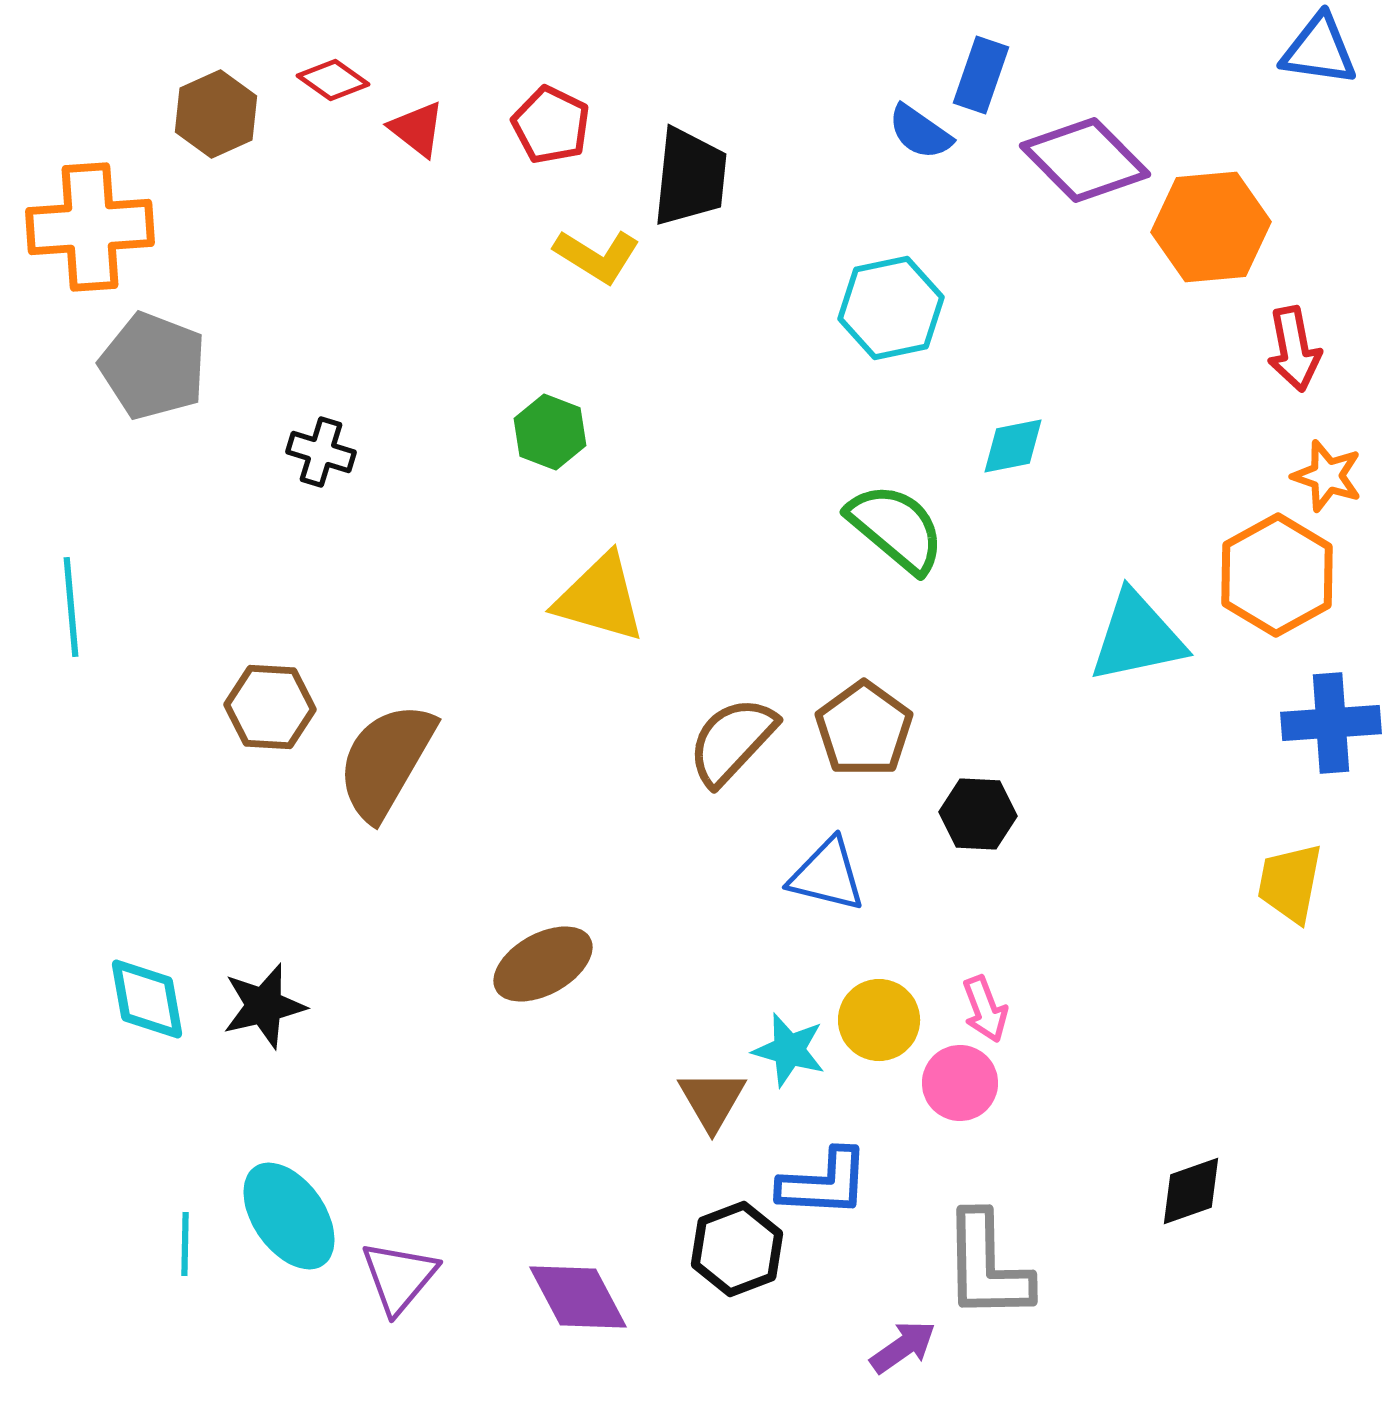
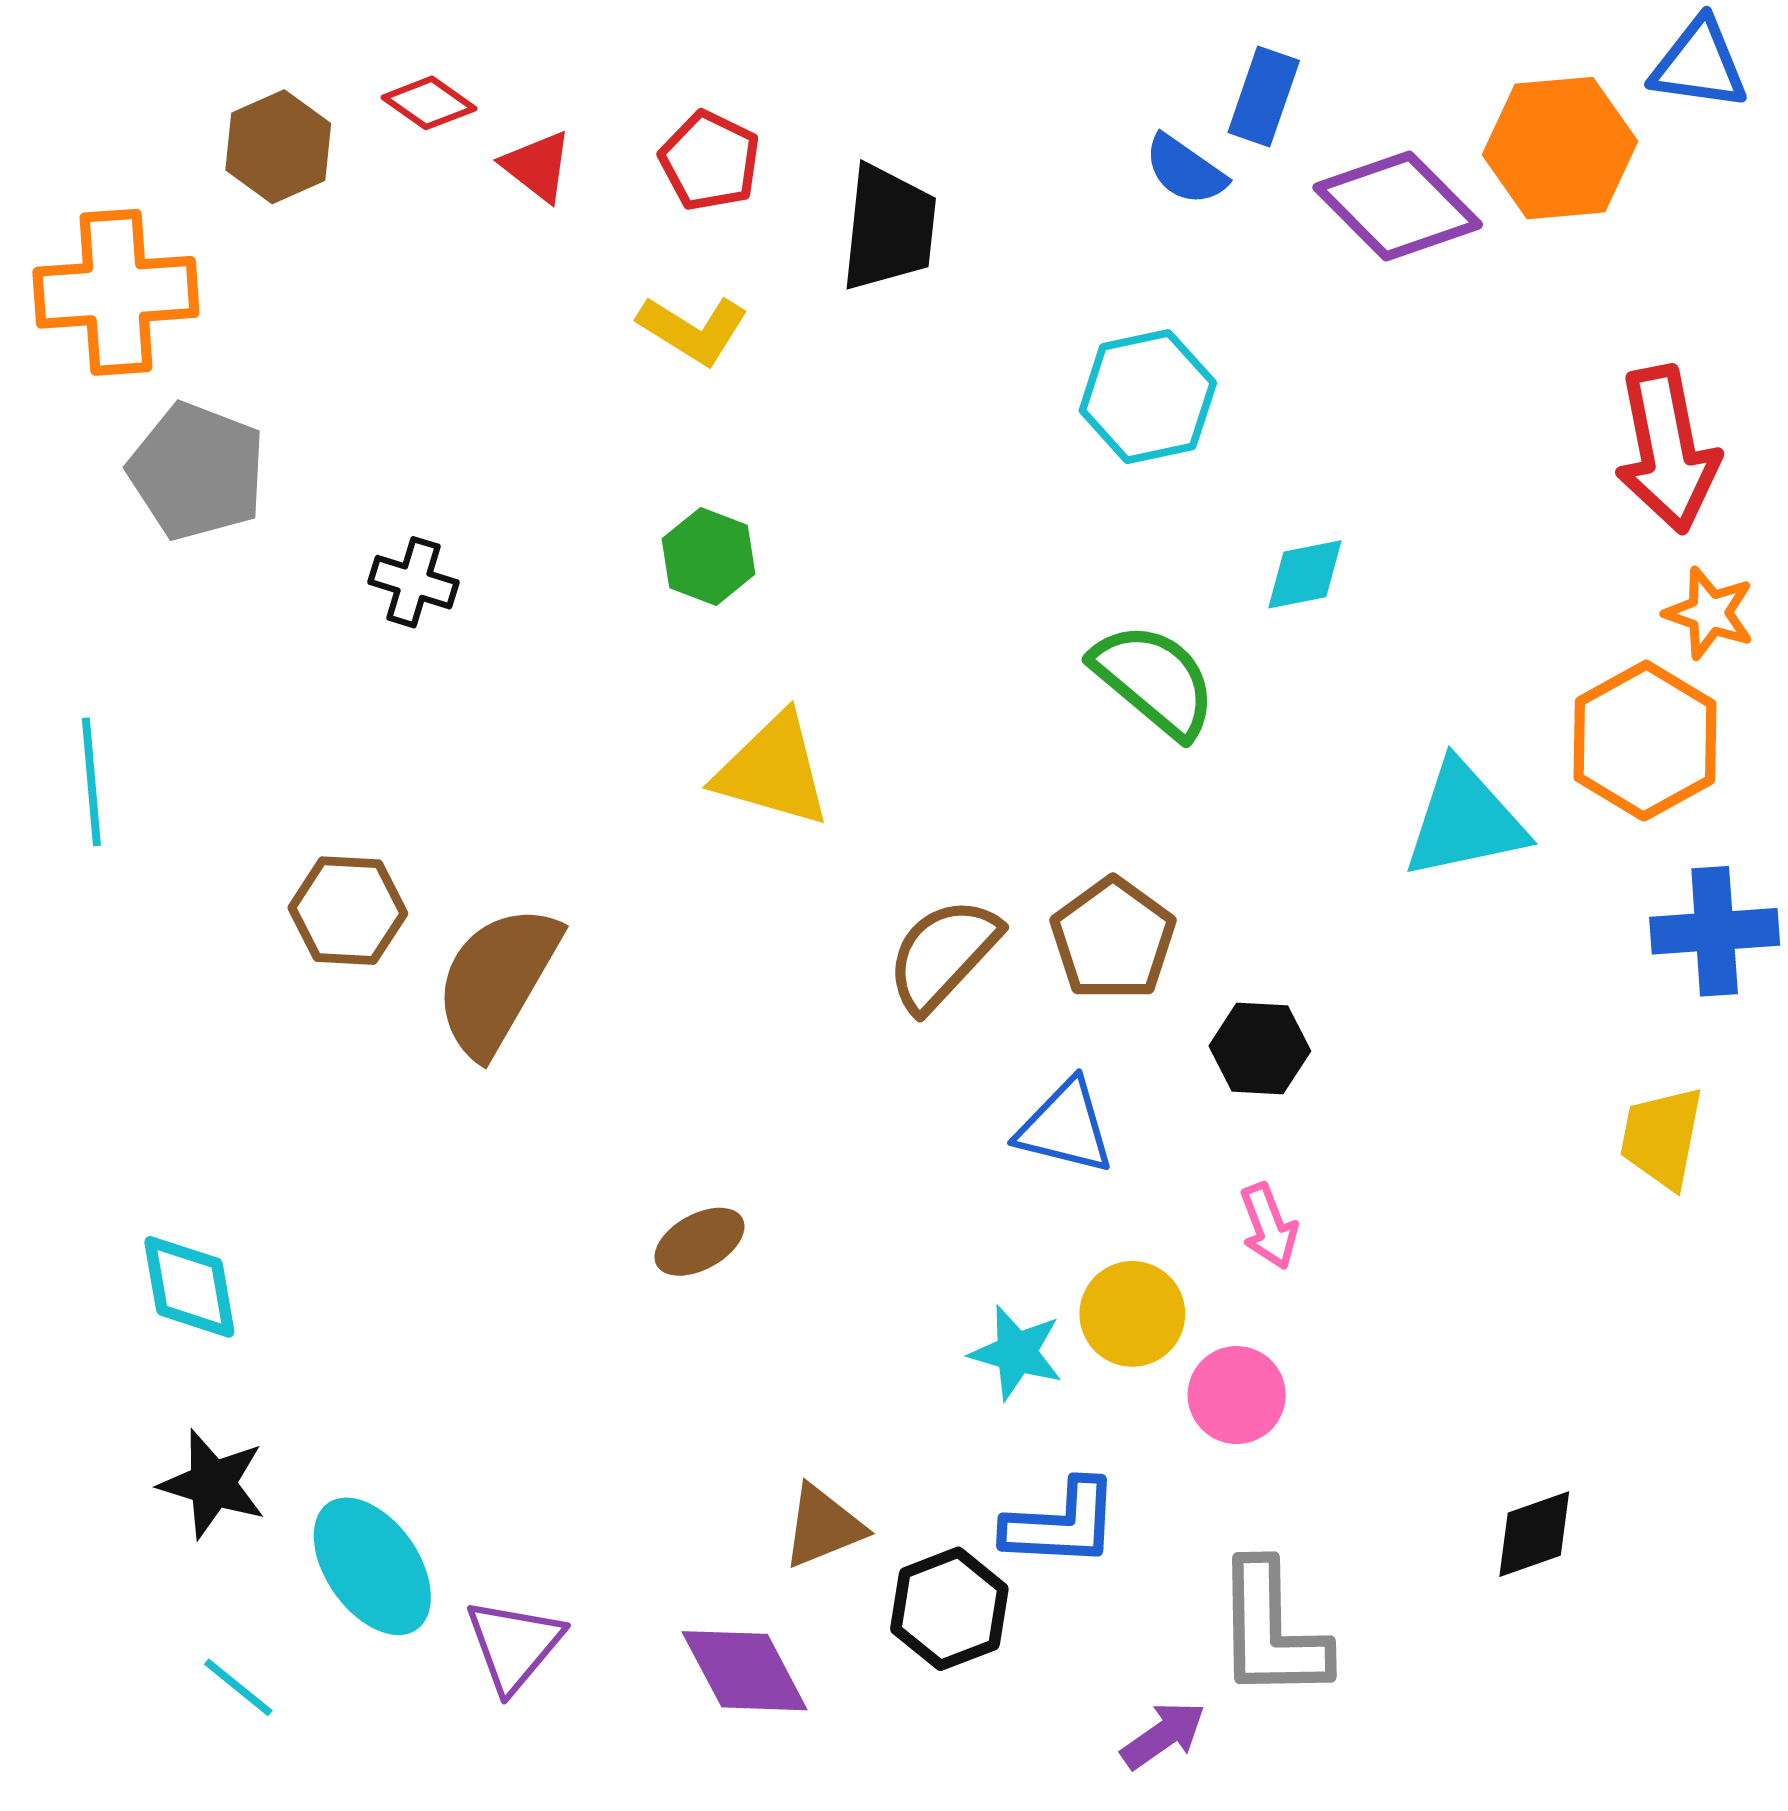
orange hexagon: (1211, 227) -> (1560, 148), moved
yellow L-shape: (597, 256) -> (693, 330), moved
red arrow: (1294, 349) -> (1667, 449), size x1.5
brown ellipse: (543, 964) -> (699, 1242), size x0.7
black star: (264, 1006) -> (213, 1484), moved, turned 30
pink arrow: (985, 1009) -> (1269, 1226), moved
brown triangle: (712, 1100) -> (823, 1526), moved, turned 38
cyan line: (185, 1244) -> (238, 1687), moved, turned -52

